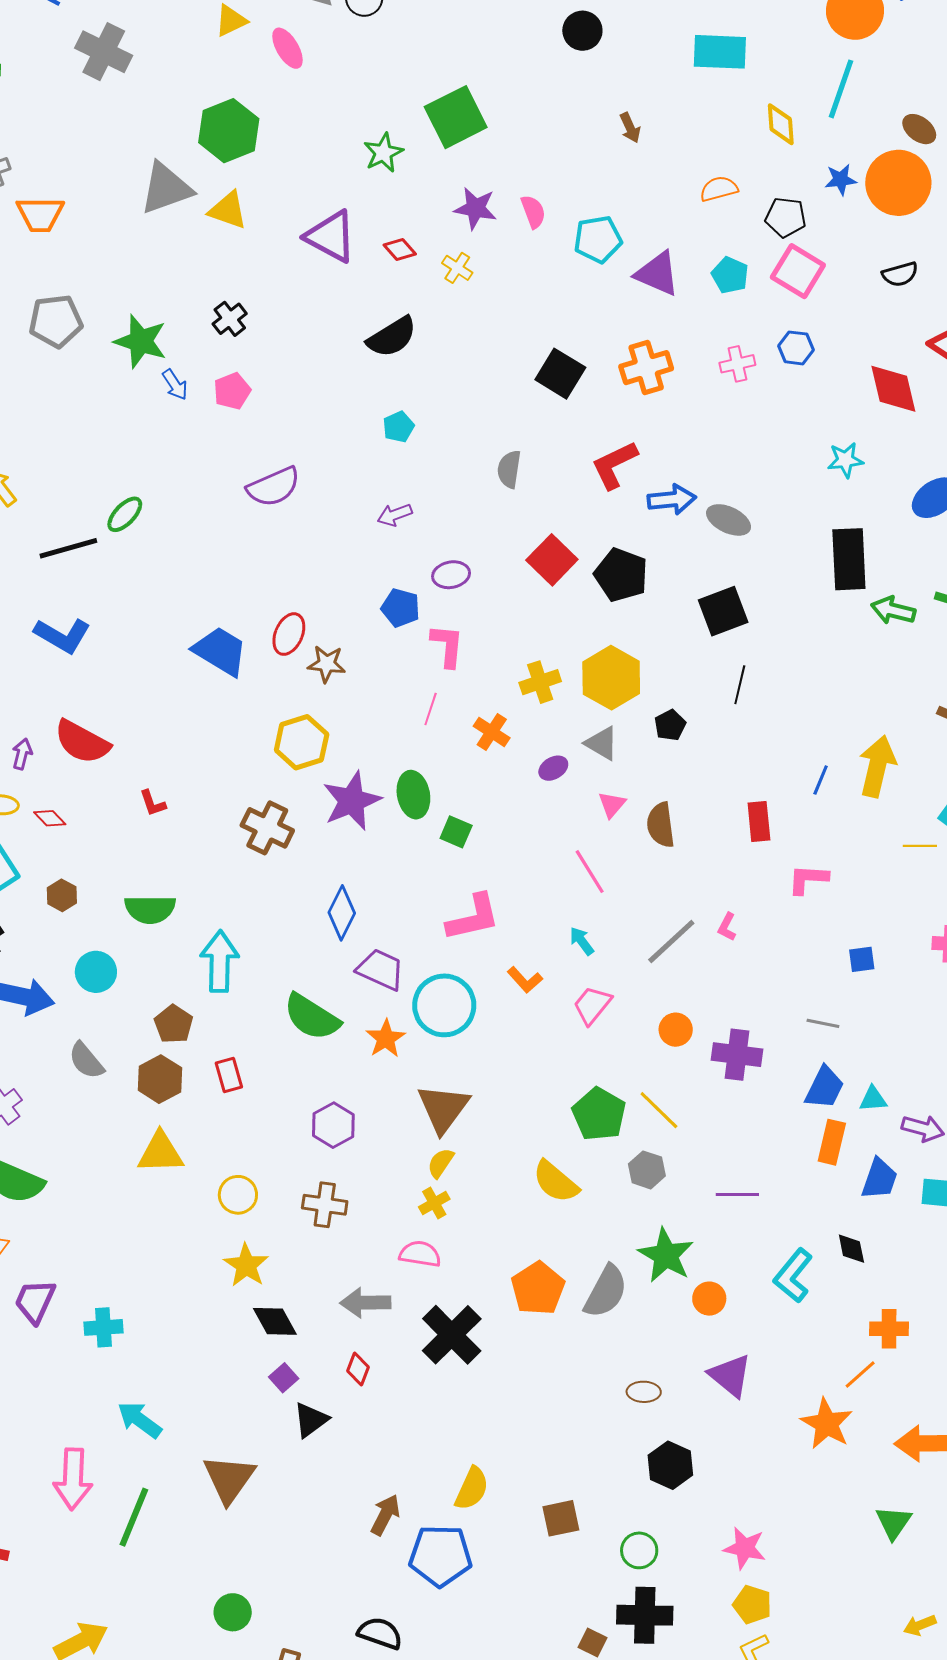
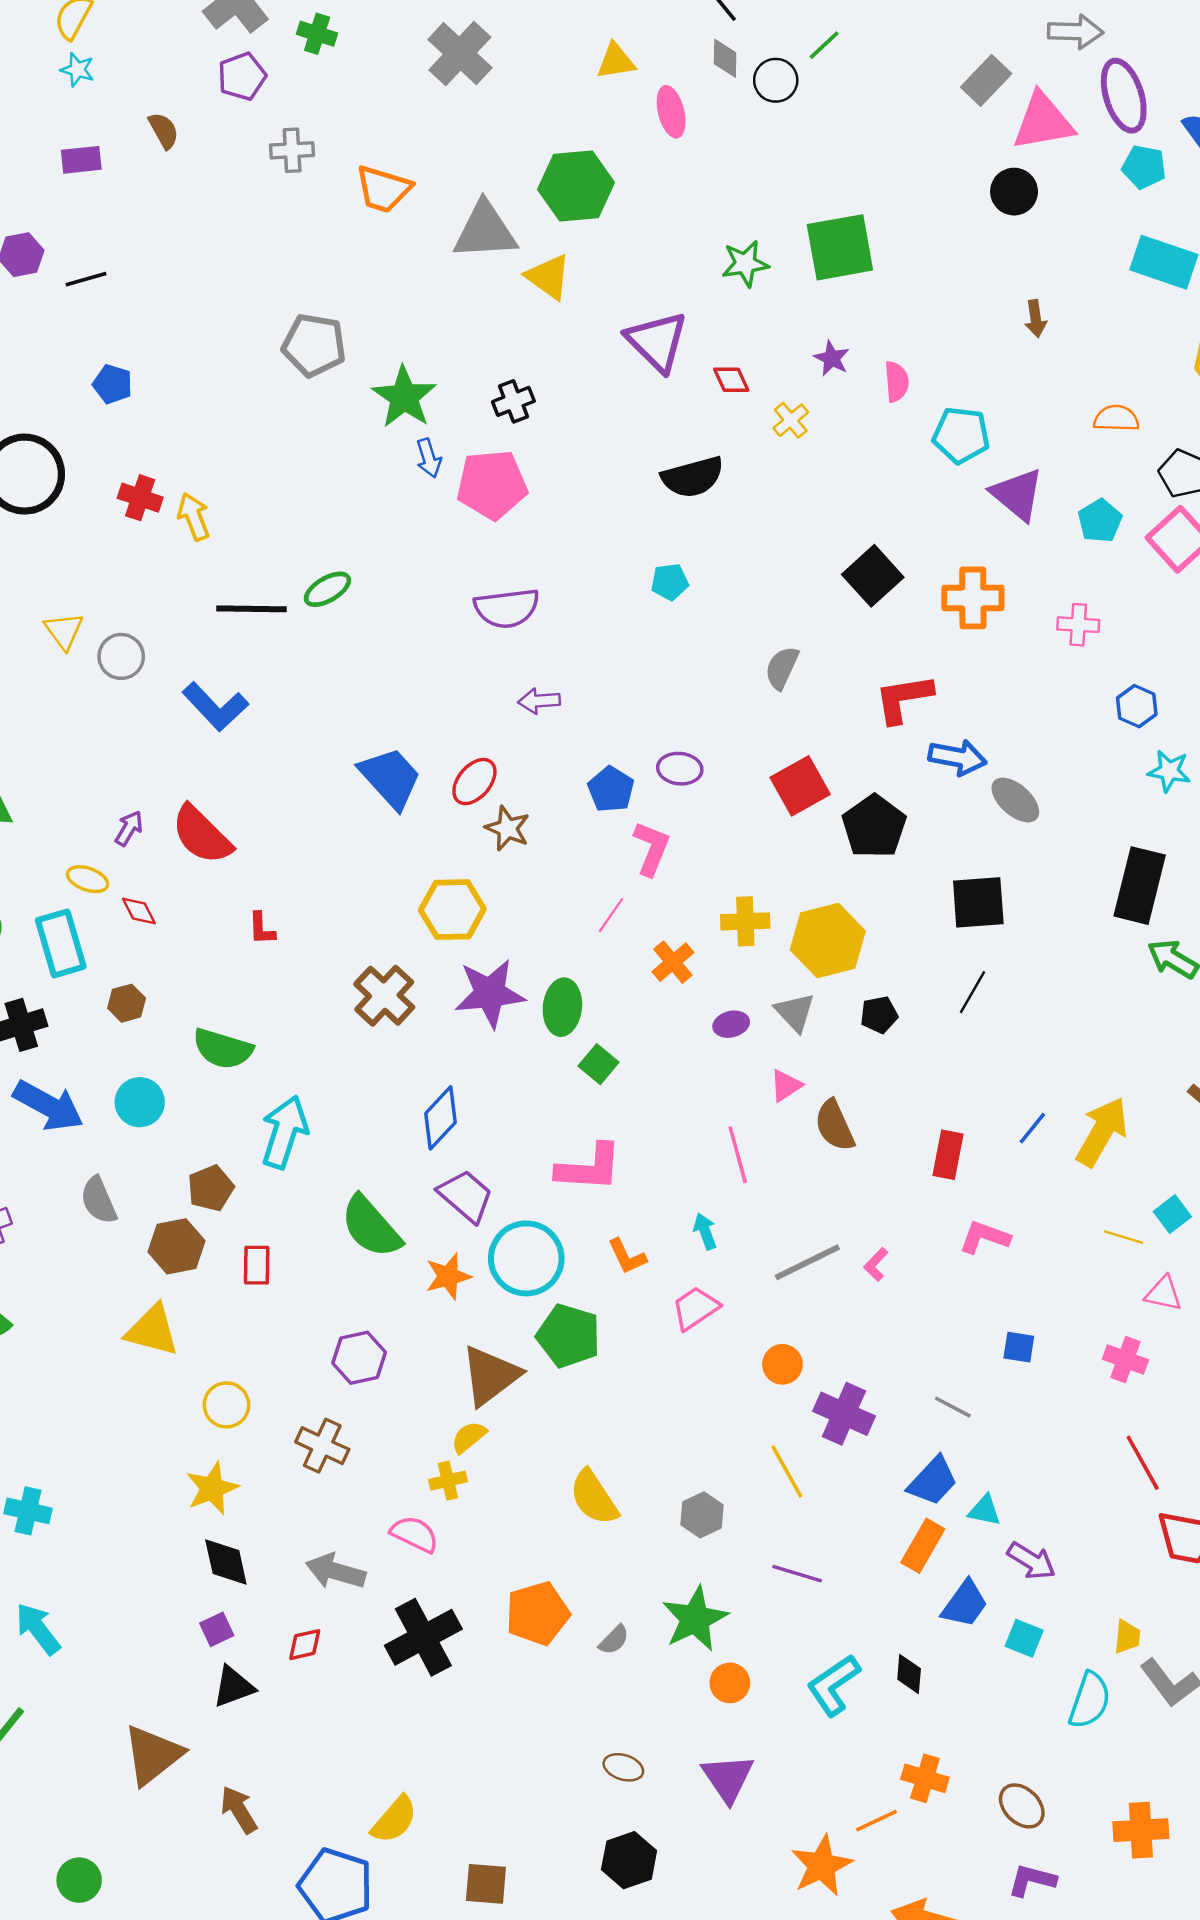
purple star: (475, 208) -> (832, 358), size x0.7
orange trapezoid: (40, 214) -> (383, 189), moved
blue hexagon: (796, 348) -> (1137, 706), moved
pink pentagon: (232, 391) -> (492, 485), size x1.6
purple arrow: (395, 515) -> (539, 701), moved
brown semicircle: (661, 825) -> (835, 1125), turned -33
yellow line: (659, 1110) -> (787, 1472), moved
green pentagon: (599, 1114) -> (569, 1336), moved, turned -30
gray semicircle: (606, 1292) -> (614, 1640), size x0.5
red diamond: (358, 1369) -> (305, 1645), turned 40
brown triangle: (229, 1479) -> (153, 1755), moved
brown arrow: (385, 1515) -> (239, 1810), moved, turned -75

